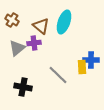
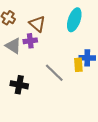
cyan ellipse: (64, 22) -> (74, 20), moved
gray triangle: (17, 48) -> (13, 46), turned -48

